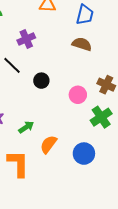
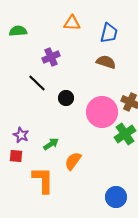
pink circle: (78, 95) -> (102, 112), size x1.8
blue circle: (84, 154) -> (116, 197), moved

